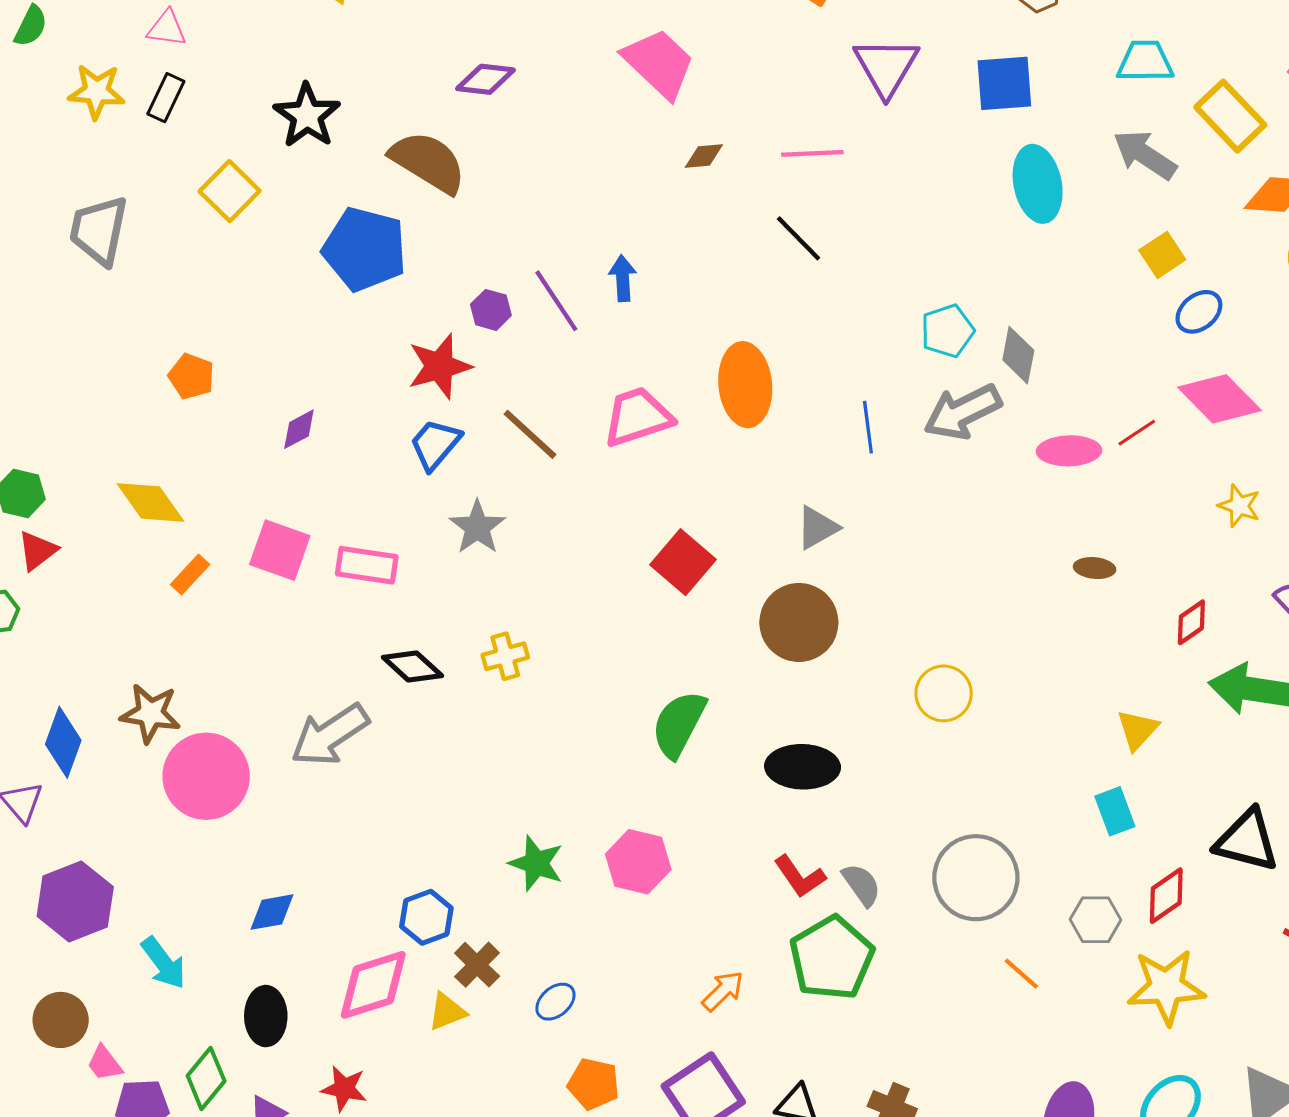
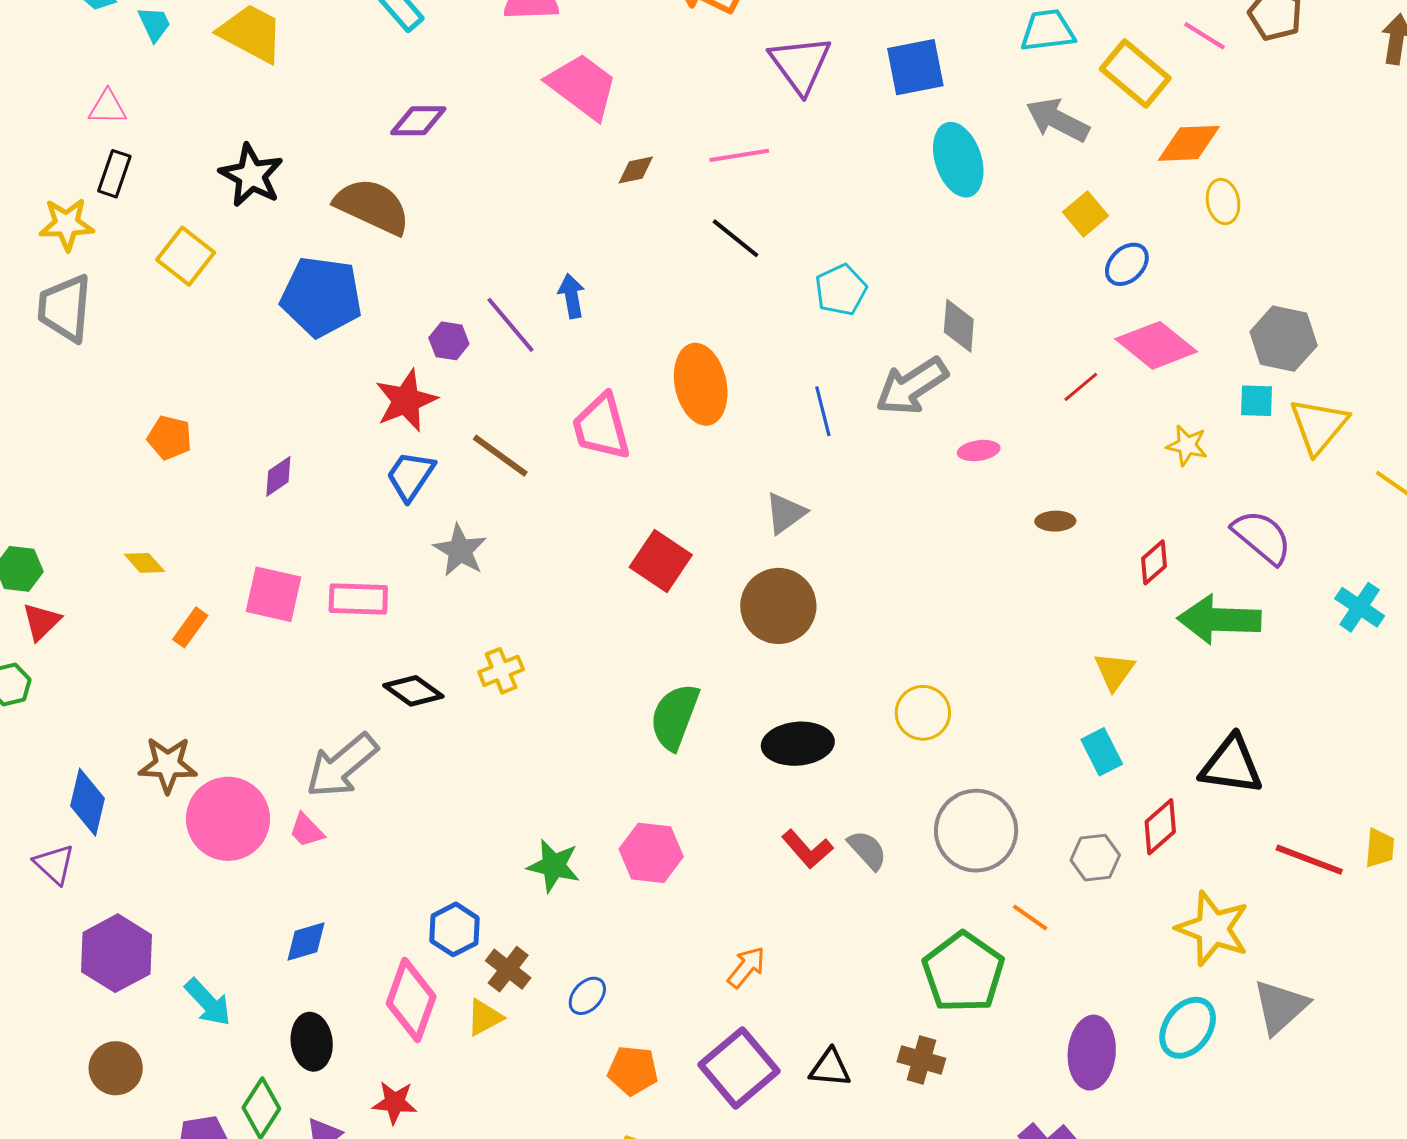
yellow star: (97, 91) -> (67, 224), moved
cyan pentagon: (947, 331) -> (841, 290), moved
pink trapezoid: (638, 417) -> (601, 427), turned -80
pink ellipse: (1069, 451) -> (979, 451), moved, size x0.7
yellow diamond: (151, 502) -> (144, 563), size x0.6
yellow circle: (944, 693) -> (923, 713), moved
green pentagon: (832, 958) -> (963, 972), moved
pink diamond: (373, 985) -> (411, 1000), turned -46
yellow star: (1166, 987) -> (1213, 929), moved, turned 30
pink trapezoid: (104, 1063) -> (307, 830), moved

